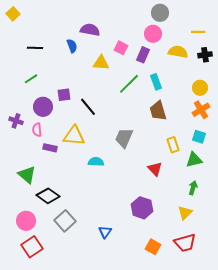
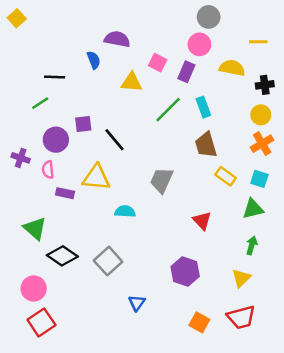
black line: (35, 48) -> (55, 77), moved
black cross: (205, 55) -> (265, 85), moved
yellow rectangle: (173, 145) -> (226, 176), moved, turned -35
gray square: (65, 221) -> (108, 261), moved

